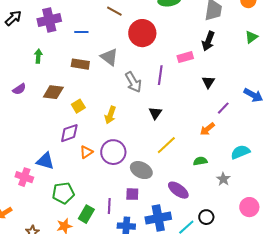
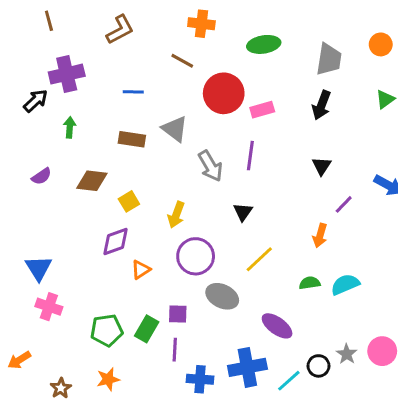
black arrow: (13, 18) -> (36, 101), moved
purple cross: (49, 20) -> (67, 74), moved
pink rectangle: (185, 57) -> (262, 110), moved
orange arrow: (207, 129) -> (320, 236), turned -35
purple circle: (113, 152) -> (196, 256), moved
cyan semicircle: (240, 152) -> (345, 284), moved
blue triangle: (45, 161) -> (39, 268), moved, turned 42
gray star: (223, 179) -> (347, 354), moved
purple square: (132, 194) -> (178, 314), moved
green rectangle: (86, 214) -> (147, 329), moved

